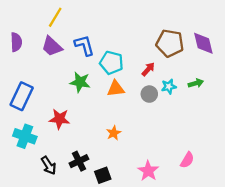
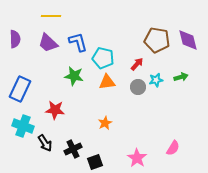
yellow line: (55, 17) -> (51, 16), turned 60
black arrow: (49, 165) -> (45, 143), moved

